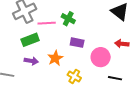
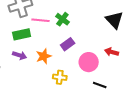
purple rectangle: (77, 43) -> (68, 44), turned -56
yellow cross: (74, 76) -> (60, 77), turned -32

